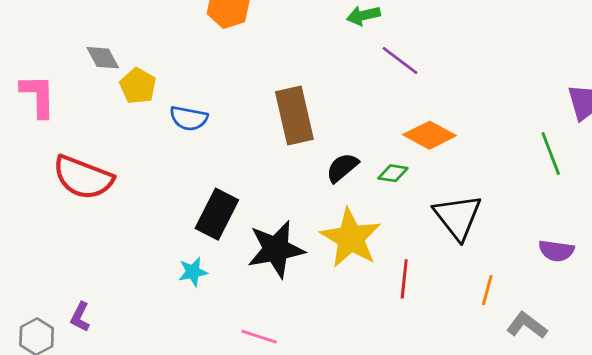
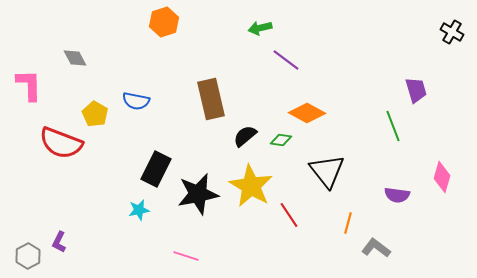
yellow pentagon: (138, 86) -> (95, 114), moved
red line: (404, 279) -> (289, 215), turned -40

